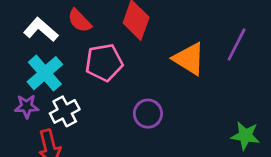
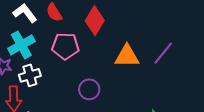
orange triangle: (189, 59) -> (127, 56), turned -44

